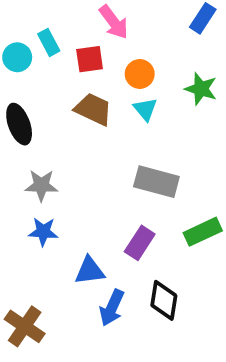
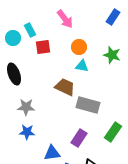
red square: (90, 59) -> (43, 47), moved
brown trapezoid: (93, 109) -> (65, 87), moved
cyan triangle: (145, 109) -> (82, 66), turned -40
green rectangle: (203, 232) -> (113, 132), turned -30

